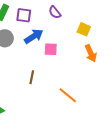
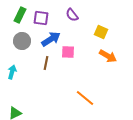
orange arrow: (91, 53) -> (108, 56), turned -36
brown line: (32, 77) -> (46, 63), moved

